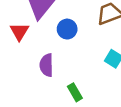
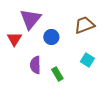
green rectangle: (75, 92) -> (57, 74), moved

